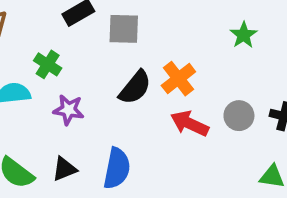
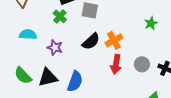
green cross: (48, 64) -> (60, 16), moved
red arrow: (190, 124) -> (116, 64), turned -114
black triangle: (64, 169) -> (48, 77), size x1.5

